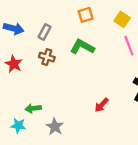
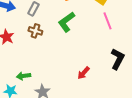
green L-shape: (82, 47) -> (66, 22), turned -65

